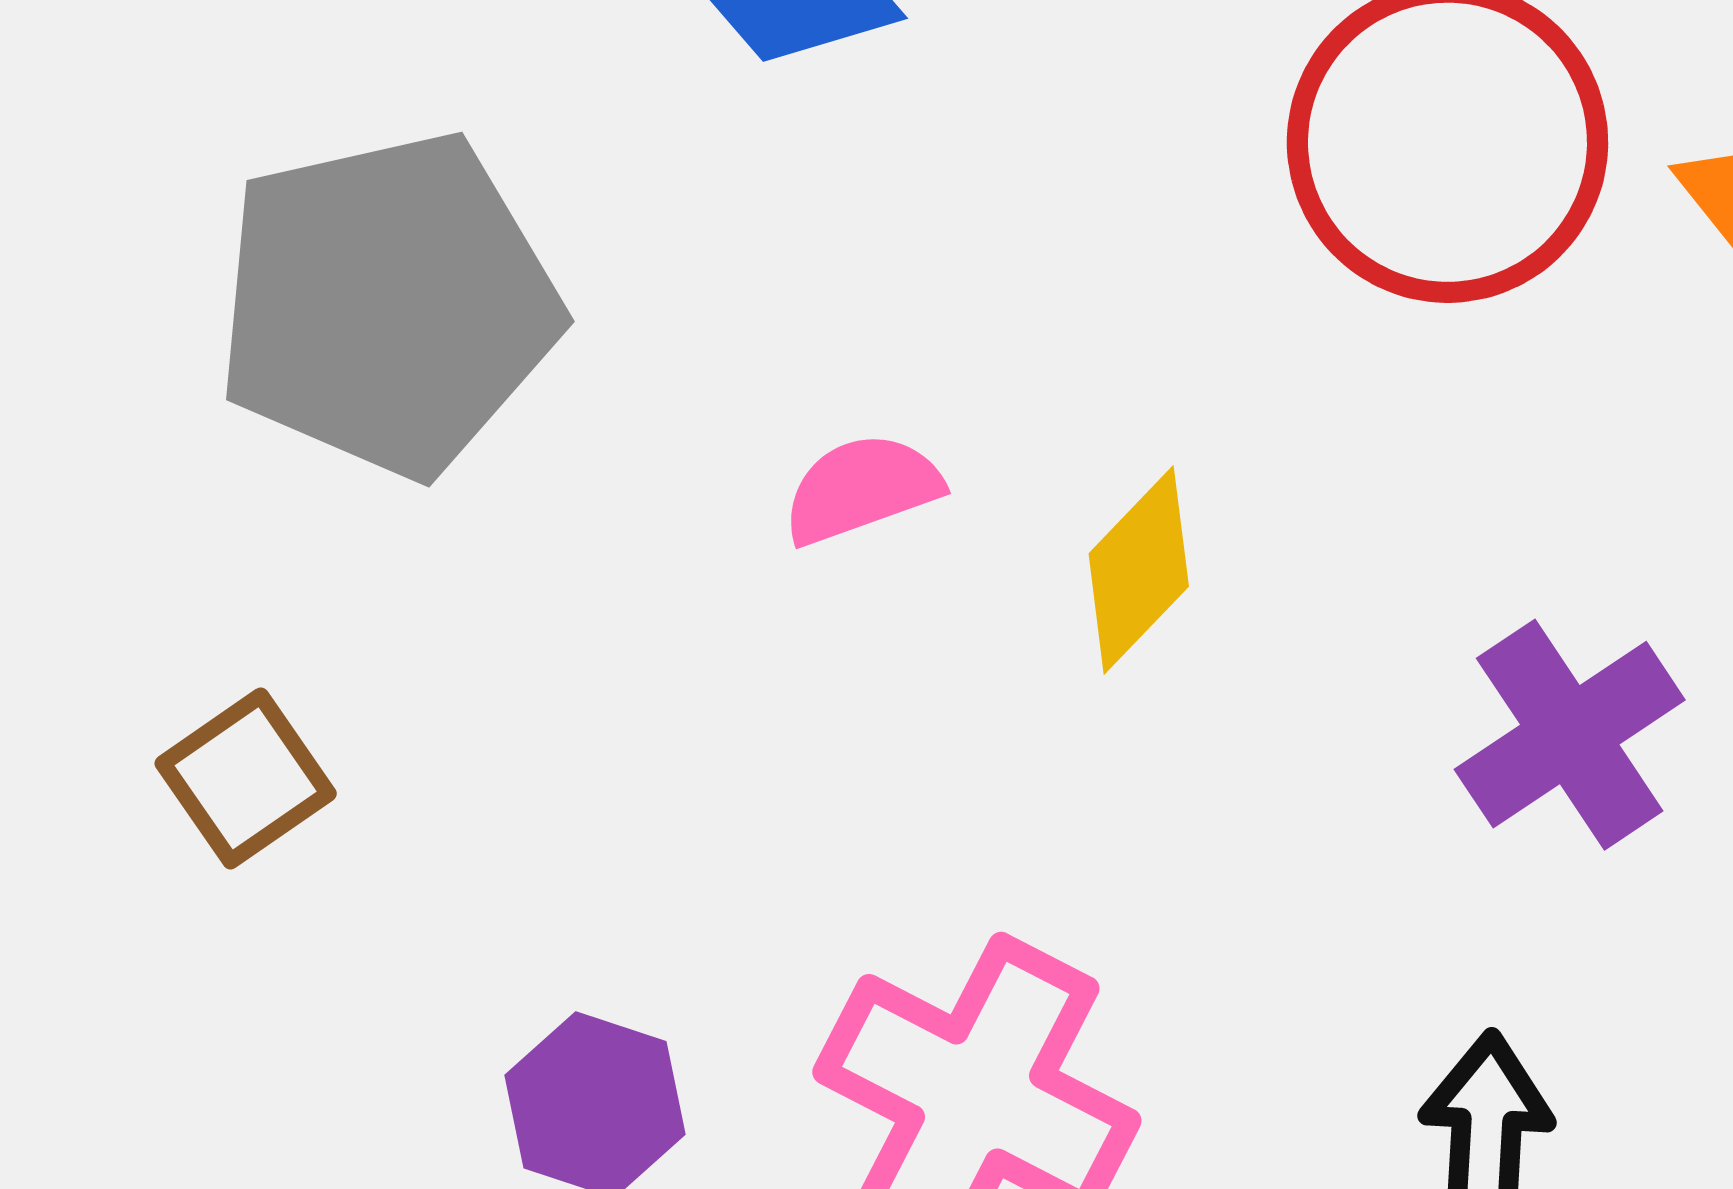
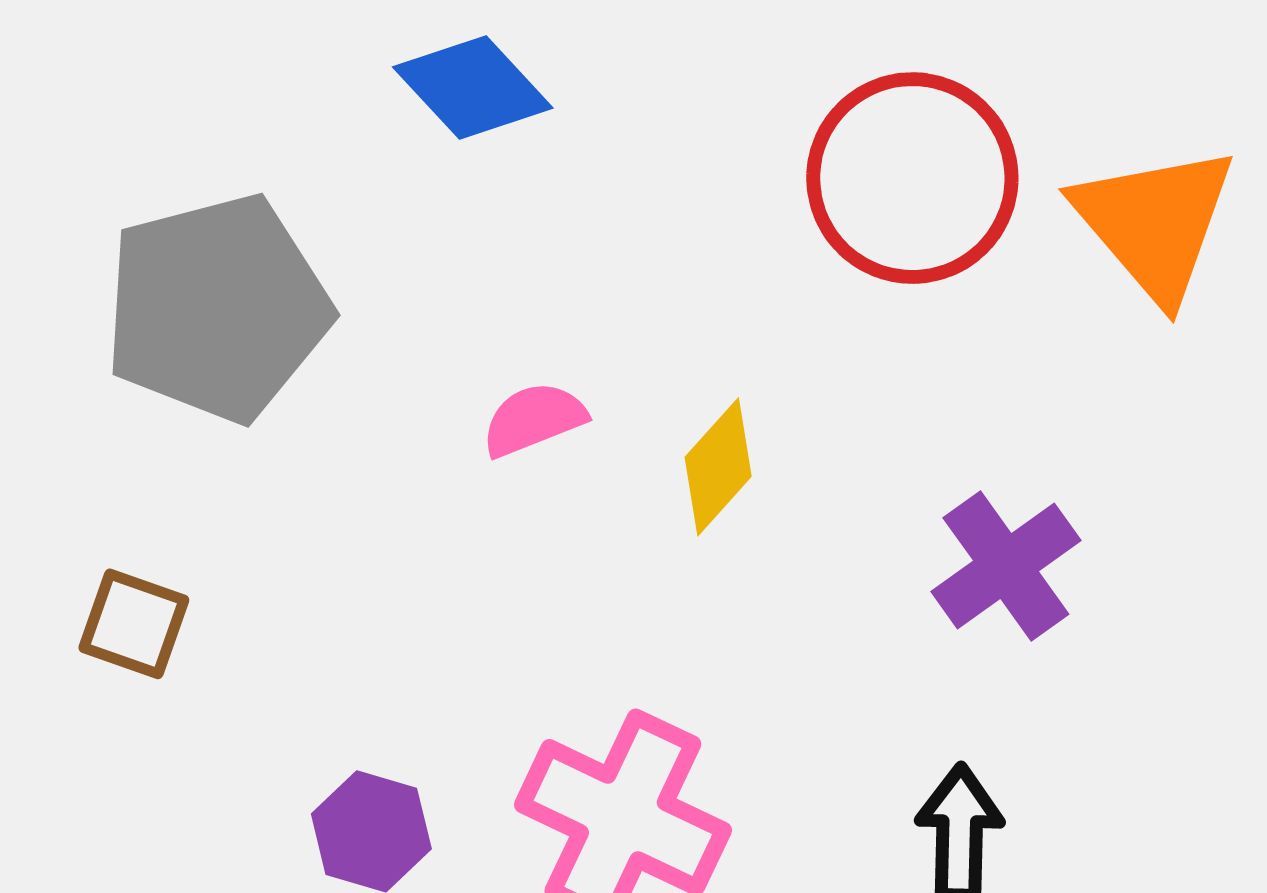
brown square: (246, 778) -> (134, 624), turned -34

